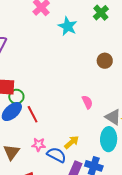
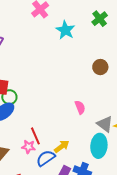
red line: (33, 114) -> (35, 136), moved
blue semicircle: (56, 155) -> (46, 158), turned -66

